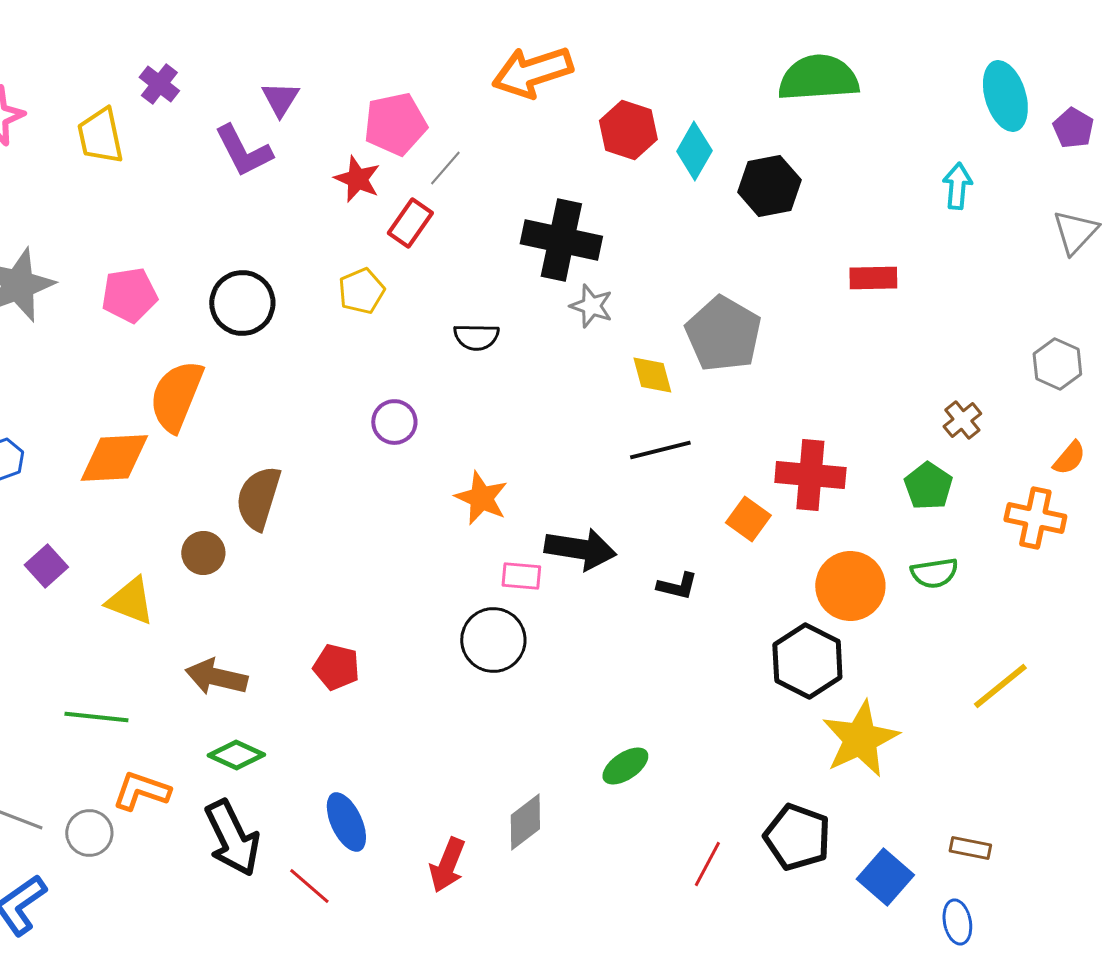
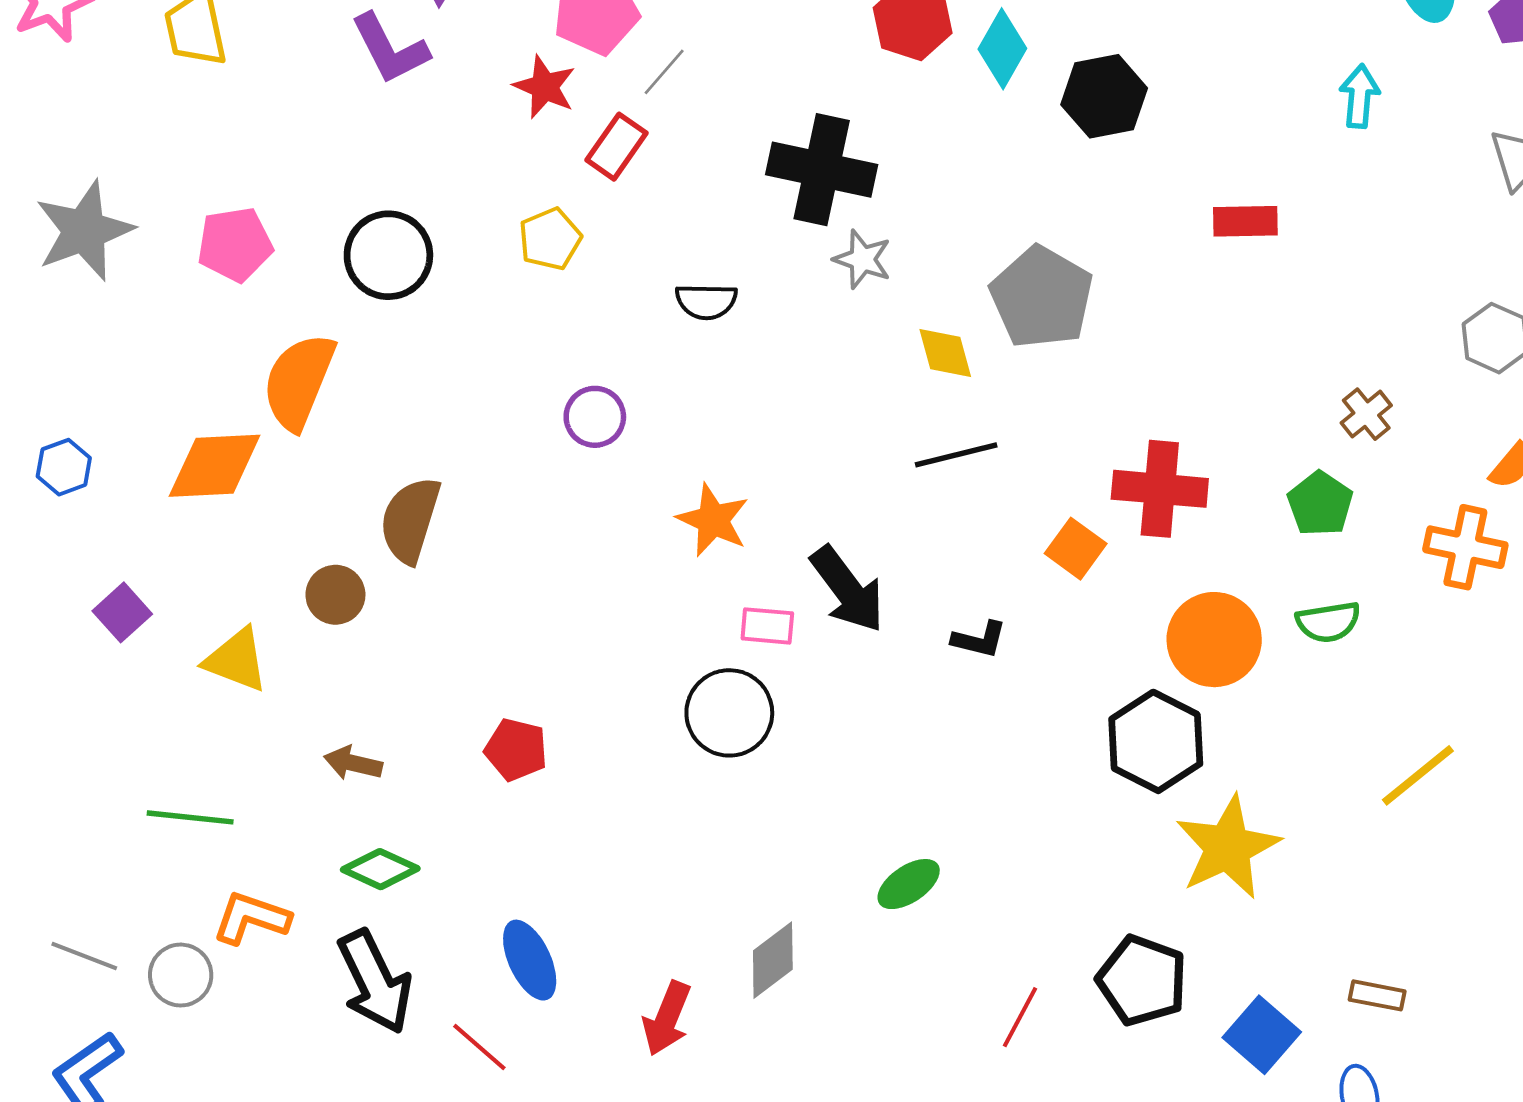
black arrow: (580, 549) -> (847, 589), turned 44
brown arrow: (216, 677) -> (353, 763), size x0.7

